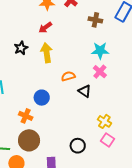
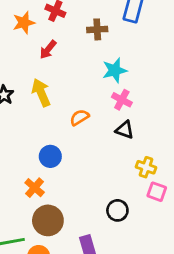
red arrow: (45, 28) -> (48, 50), moved
black triangle: (85, 91) -> (125, 130), moved
orange cross: (26, 116) -> (35, 188), turned 32

